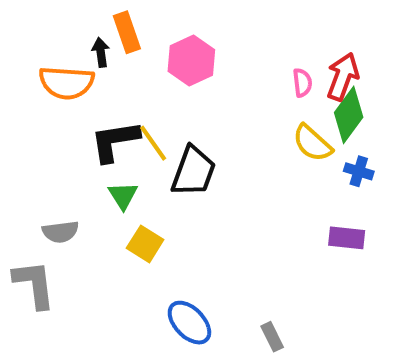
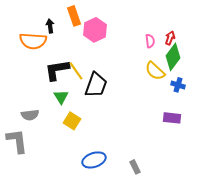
orange rectangle: (127, 32) -> (74, 16), moved
red arrow: (343, 77) -> (170, 38), size x0.6
blue ellipse: (189, 323) -> (94, 160), turned -65

